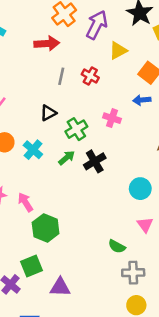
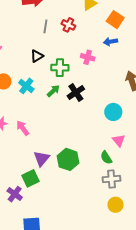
green cross: (76, 129) -> (60, 68), turned 36
green hexagon: (46, 228) -> (68, 159), moved
green semicircle: (117, 246) -> (106, 158), moved, turned 32
purple triangle: (60, 287) -> (42, 158), moved, turned -48

